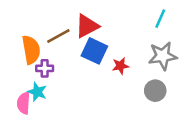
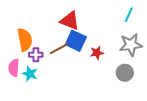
red triangle: (87, 26) -> (70, 21), turned 50
brown line: (58, 36) -> (59, 49), moved
pink semicircle: (24, 103) -> (14, 68), moved

